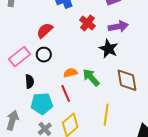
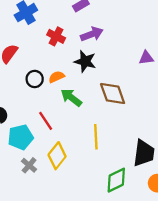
black circle: (44, 55) -> (35, 79), moved
orange semicircle: (70, 73) -> (56, 77), moved

